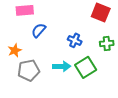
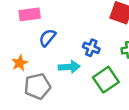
cyan arrow: (62, 66) -> (69, 67), moved

